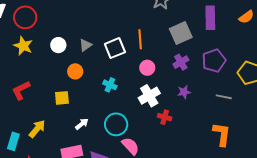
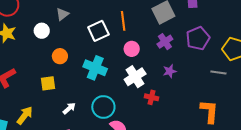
gray triangle: (85, 45) -> (62, 14), moved
cyan cross: (110, 85) -> (95, 68), size x1.6
gray line: (224, 97) -> (218, 73), moved

